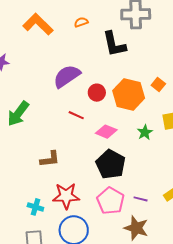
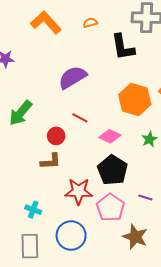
red circle: (97, 93) -> (56, 136), moved
red star: (66, 196) -> (79, 191), moved
purple line: (141, 199) -> (145, 197), moved

